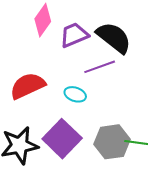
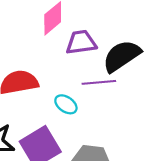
black semicircle: (114, 38) -> (122, 56), turned -87

